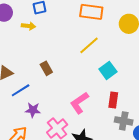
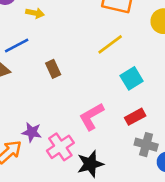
blue line: (21, 90) -> (17, 46), moved
red rectangle: (113, 100) -> (135, 117), turned 49
purple star: (33, 110) -> (32, 132), moved

